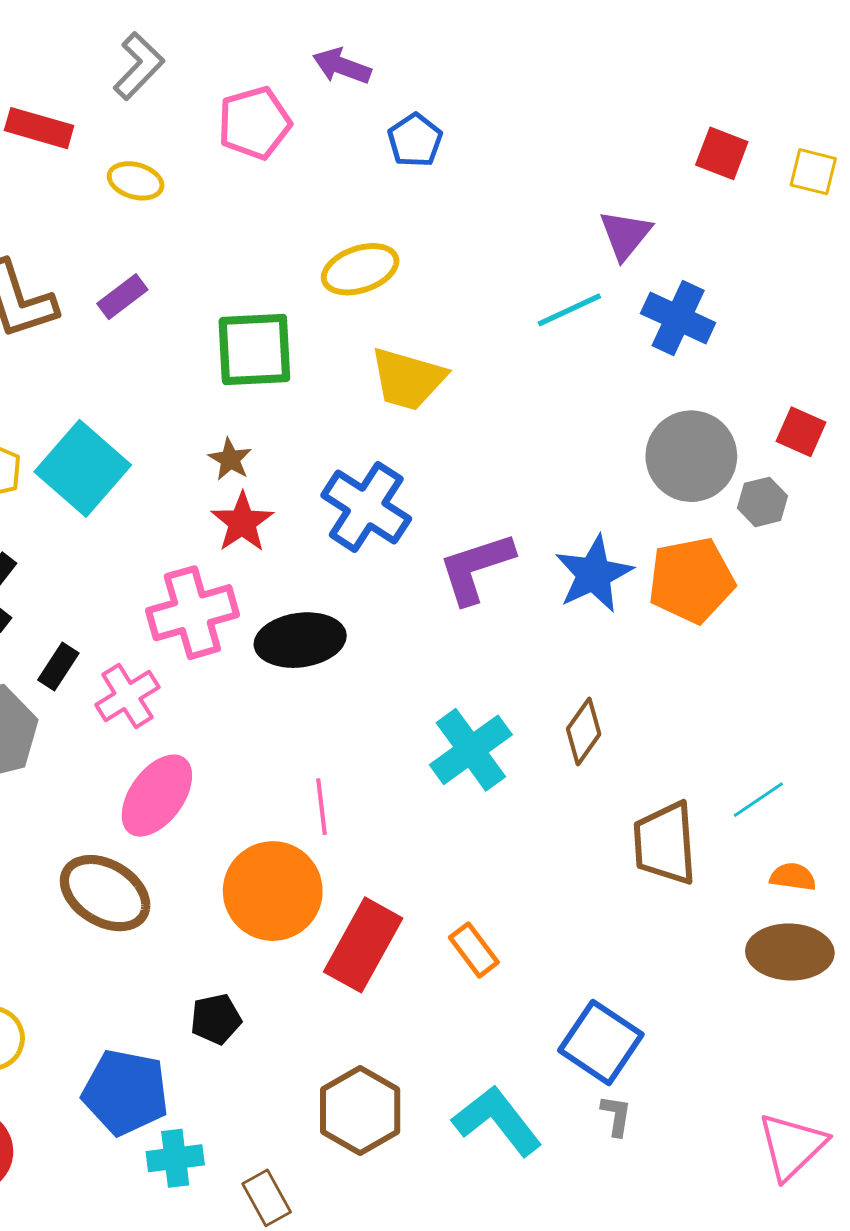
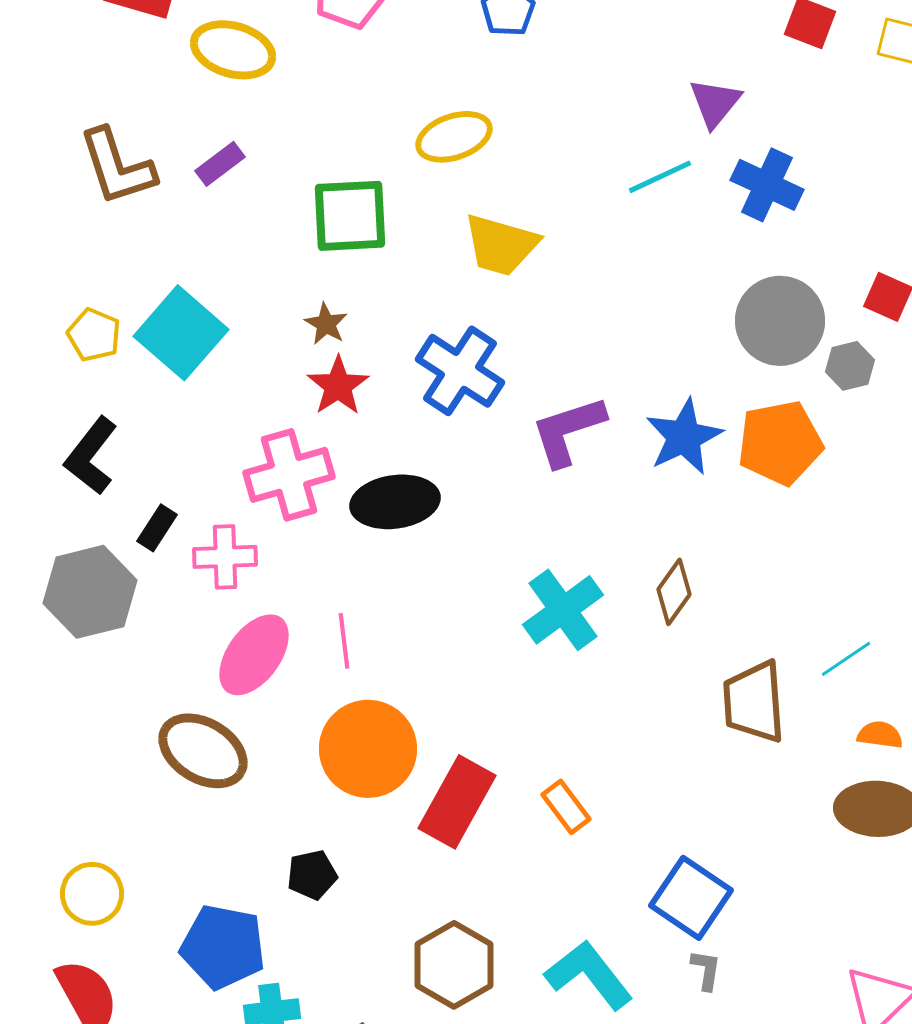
yellow ellipse: (136, 181) -> (233, 50), size x1.5
pink cross: (127, 696) -> (225, 557), turned 30
pink line: (321, 807) -> (344, 641), moved

